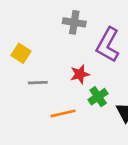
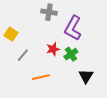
gray line: (38, 83) -> (23, 55), turned -48
green cross: (98, 97) -> (71, 54), moved

